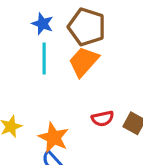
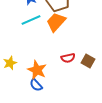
cyan line: (44, 58) -> (31, 20), turned 66

